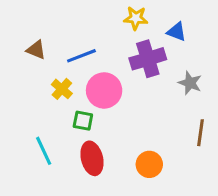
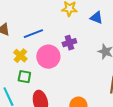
purple cross: (148, 59) -> (69, 43), moved, size x0.6
green square: (83, 121) -> (24, 77), moved

